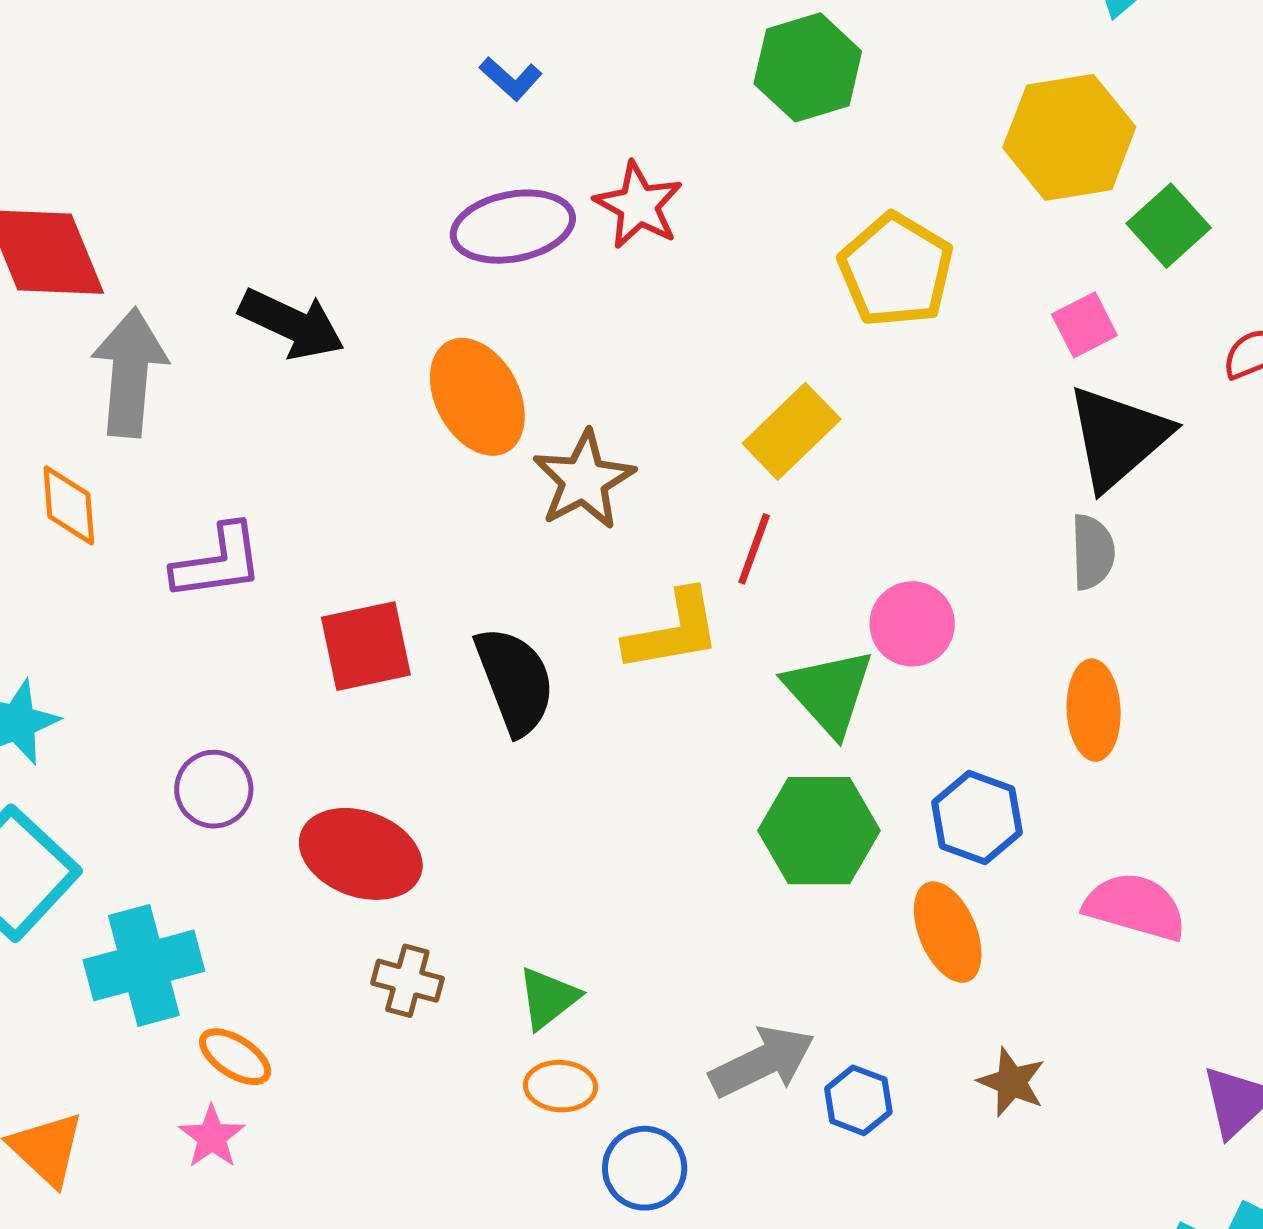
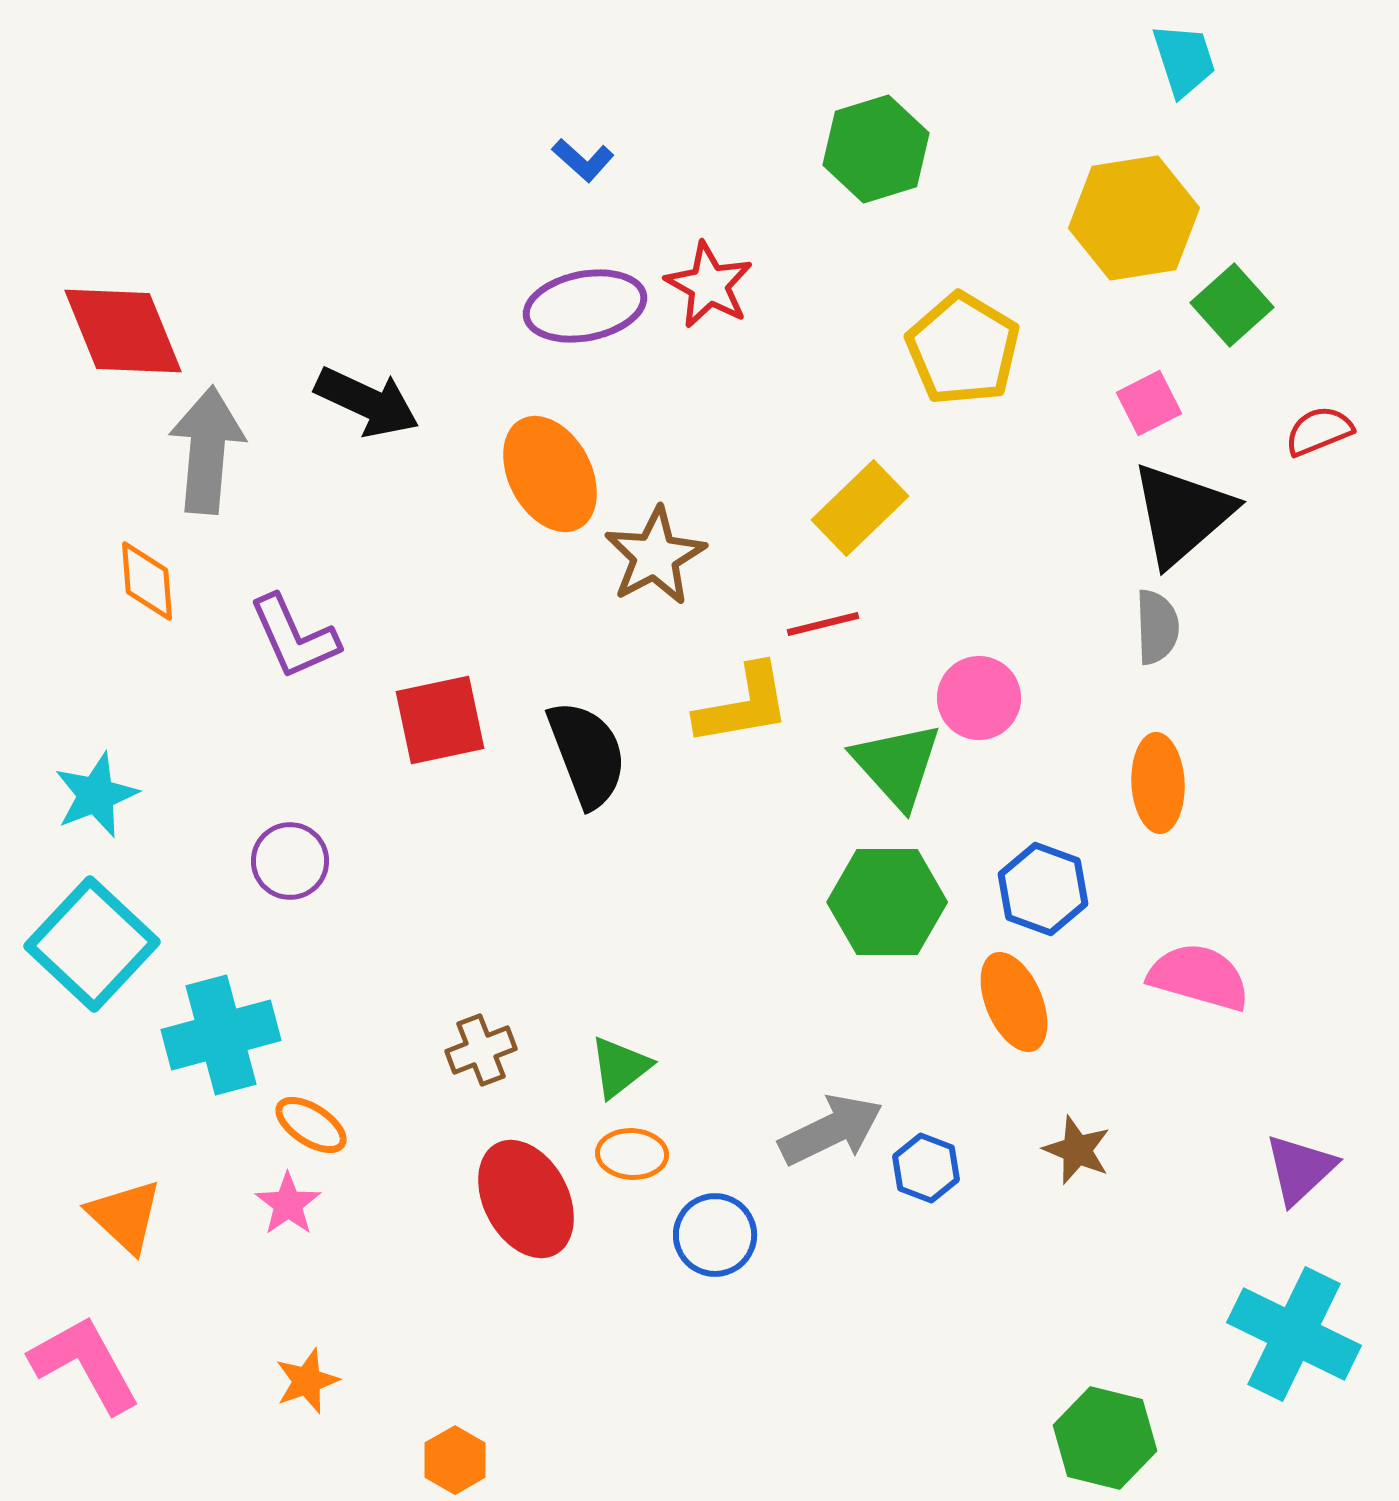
red line: (754, 549) -> (823, 624), turned 56
purple L-shape: (218, 562) -> (294, 637), turned 74
red ellipse: (361, 854) -> (526, 1199), moved, turned 42
brown cross: (407, 981) -> (481, 1050), turned -36

